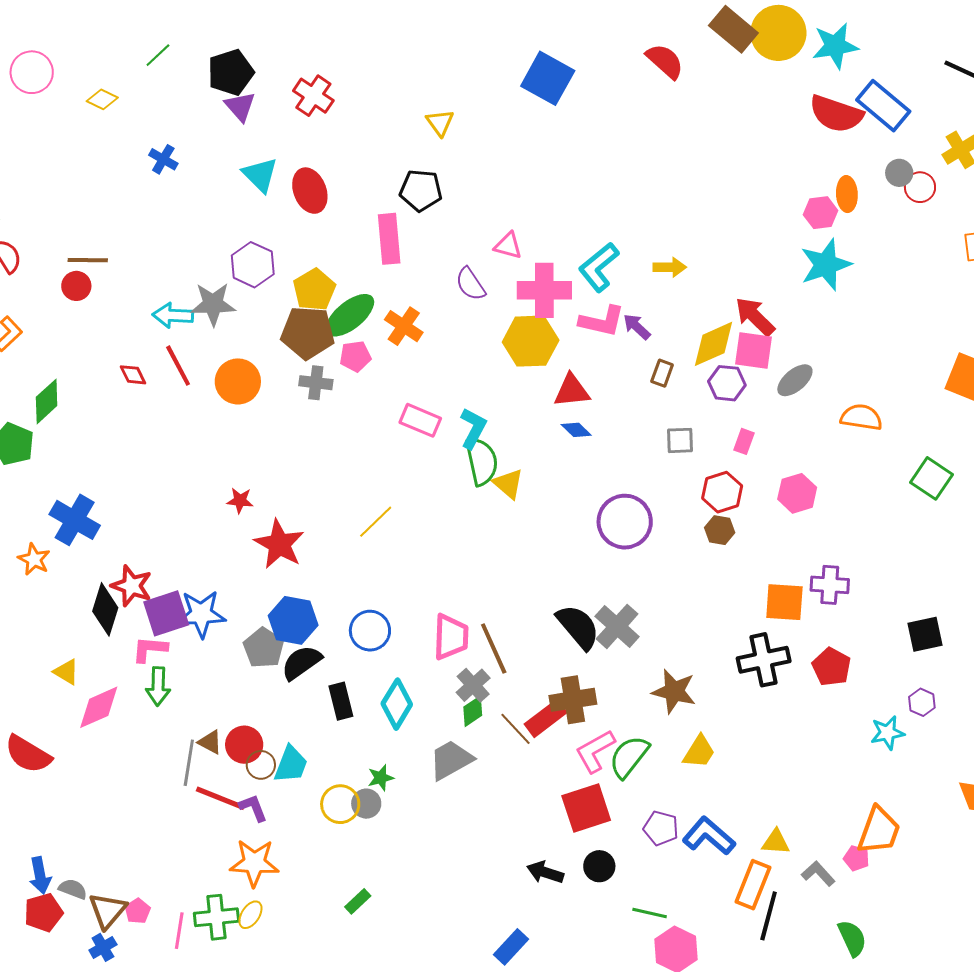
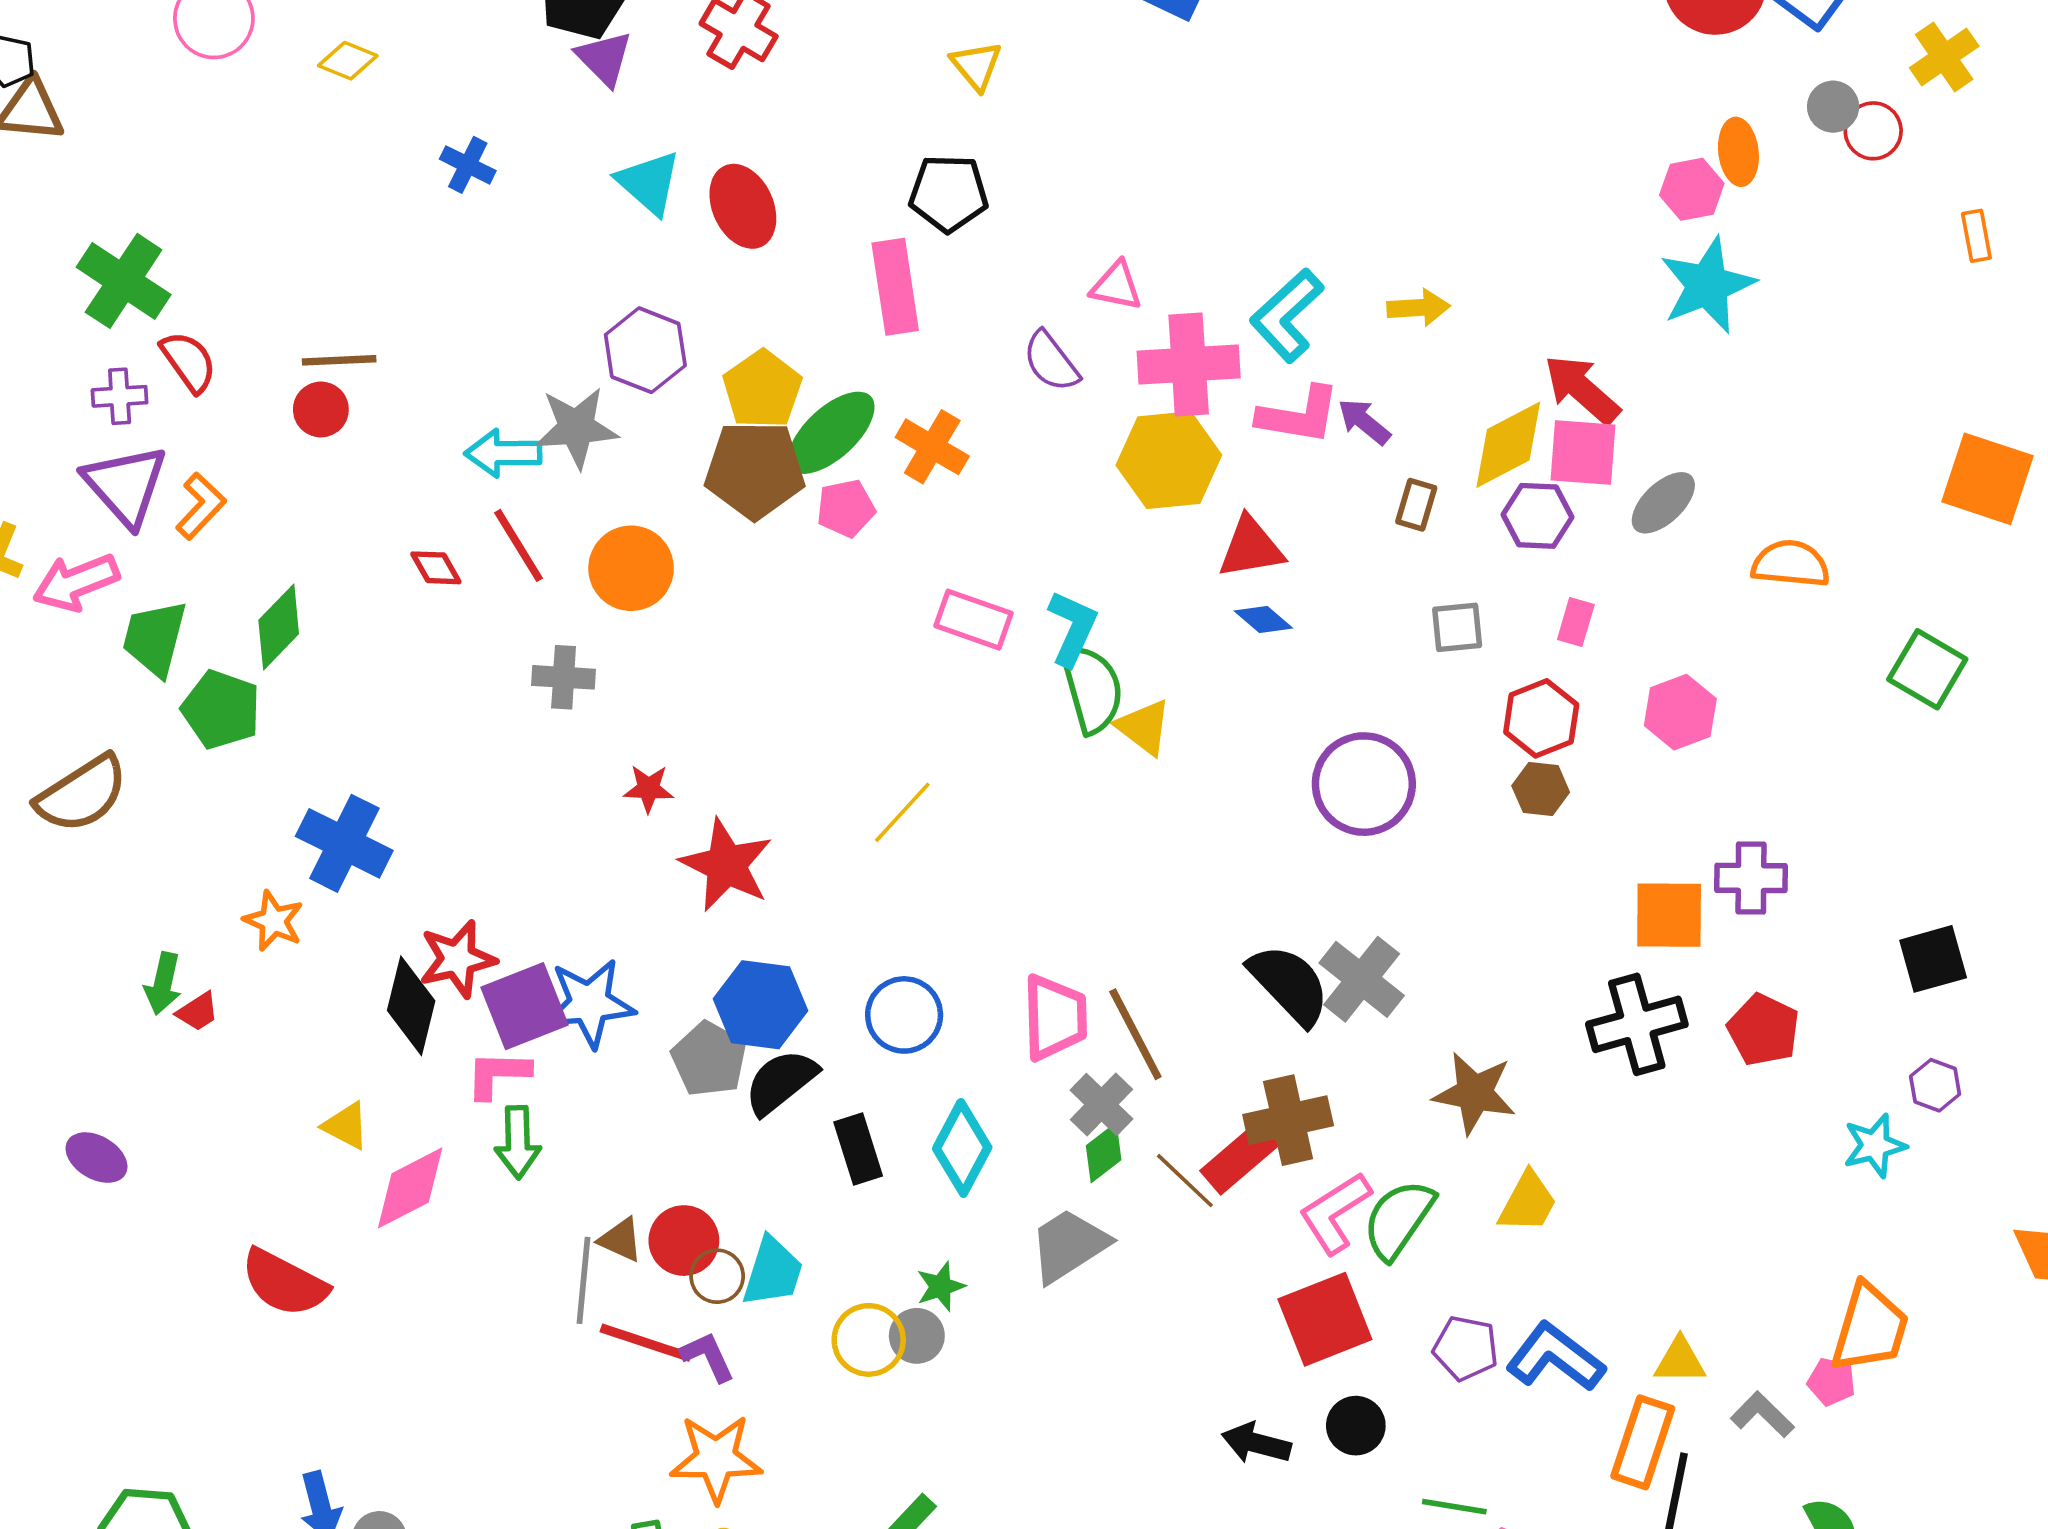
gray cross: (316, 383) -> (564, 677), moved
red star: (132, 586) -> (457, 959), turned -30

